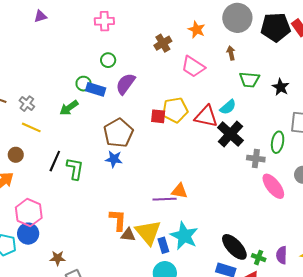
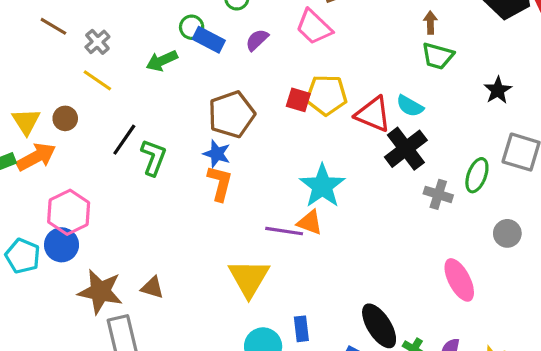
pink trapezoid: (193, 67) -> (314, 27), moved
green trapezoid: (249, 80) -> (438, 56), moved
purple semicircle: (126, 84) -> (257, 40), size x0.7
cyan semicircle: (228, 107) -> (410, 106), turned 60
pink ellipse: (273, 186) -> (459, 280), moved
orange L-shape: (118, 220) -> (220, 183), moved
brown triangle: (128, 235) -> (152, 288), moved
cyan star: (184, 236) -> (322, 186), moved
blue rectangle: (163, 245) -> (301, 329), moved
brown star: (58, 258) -> (100, 292), size x1.8

